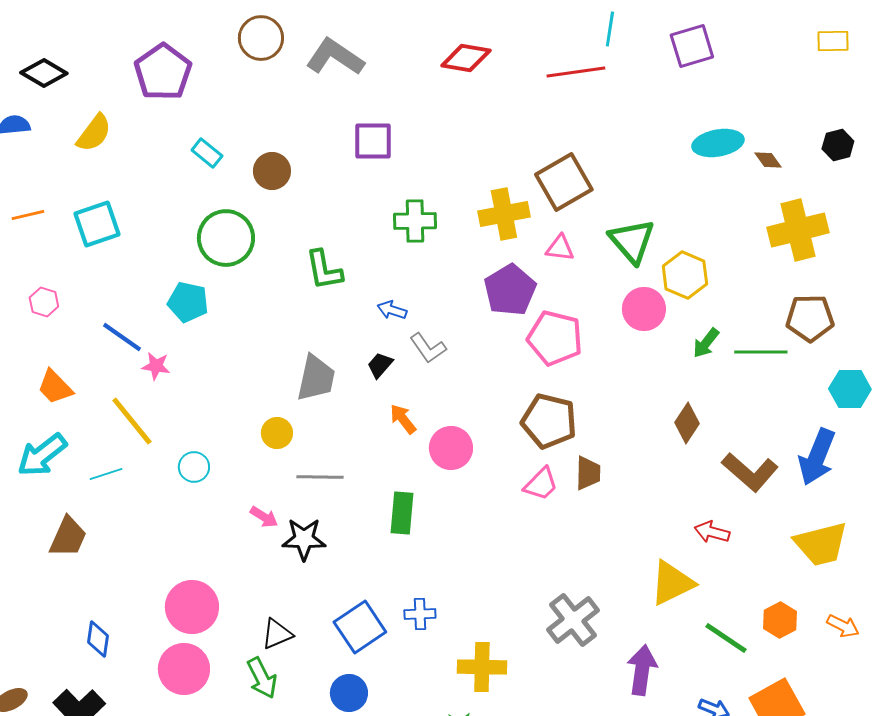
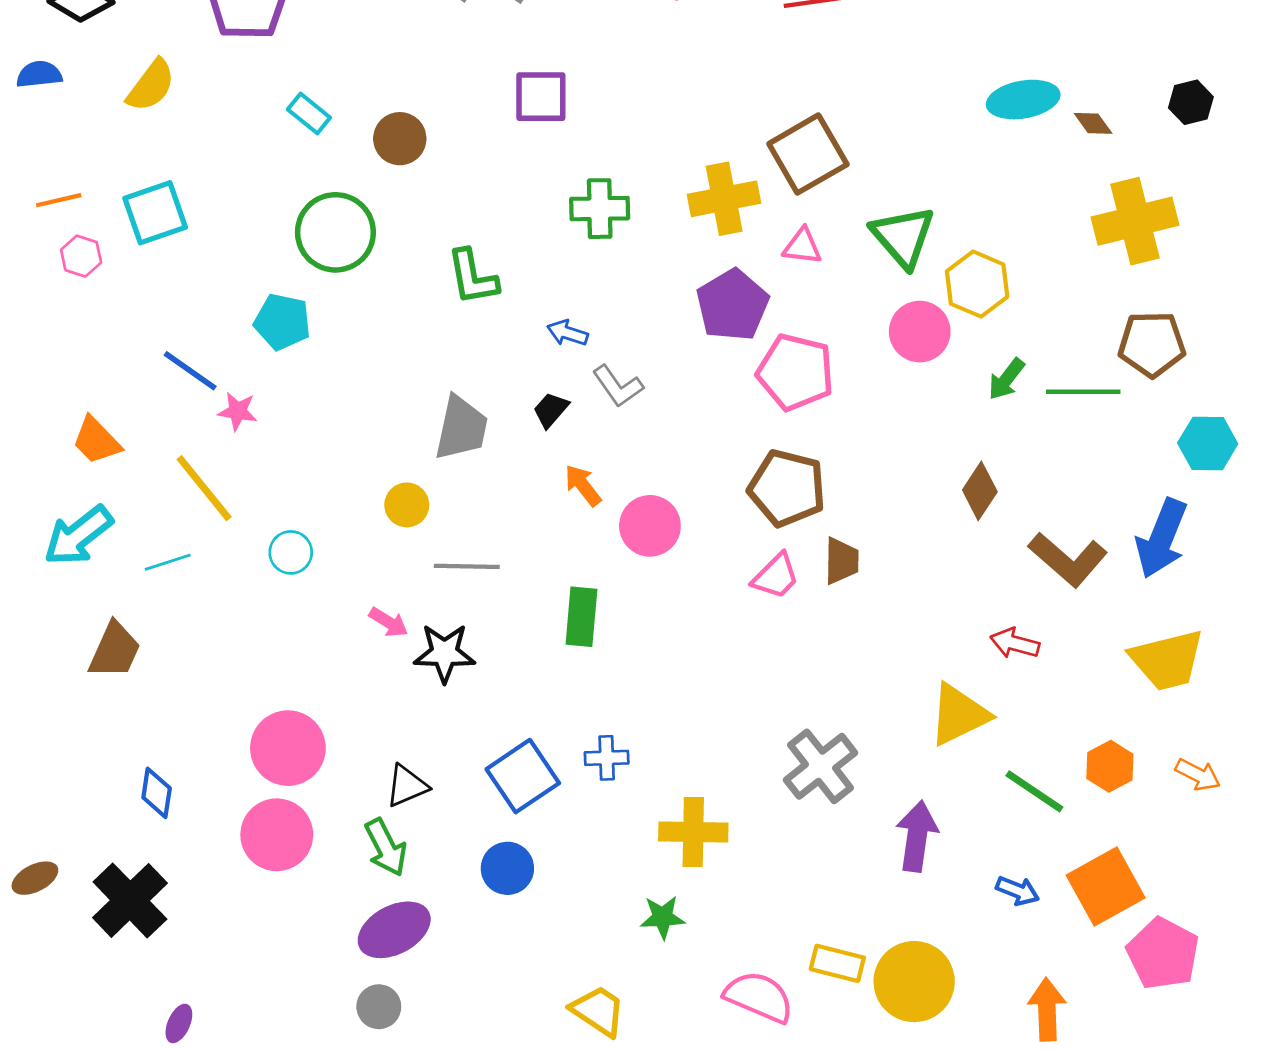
pink hexagon: (44, 302) -> (81, 256), moved

